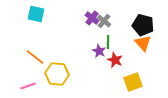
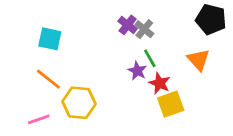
cyan square: (36, 14) -> (50, 39), moved
black pentagon: (143, 25) -> (211, 19), moved
green line: (108, 42) -> (150, 58), turned -32
yellow square: (133, 82) -> (171, 104), moved

